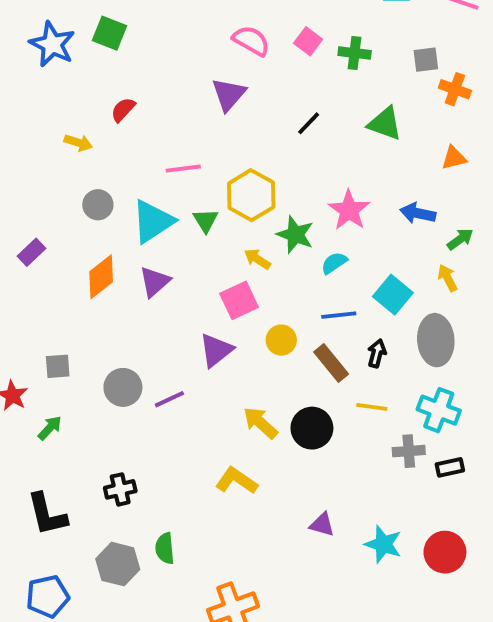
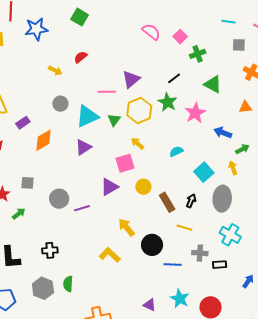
blue star: (52, 44) -> (36, 29), moved, turned 30
green cross: (355, 53) -> (198, 54), moved, turned -35
gray square: (426, 60) -> (239, 45), moved
purple triangle: (229, 94) -> (131, 79), moved
pink star: (349, 210) -> (195, 113), moved
green star: (295, 235) -> (168, 102), moved
orange diamond: (101, 277) -> (44, 140), moved
blue line: (339, 315) -> (173, 264), moved
cyan cross: (439, 410) -> (230, 235), moved
black circle: (312, 428) -> (152, 245), moved
purple triangle: (322, 525) -> (150, 305), moved

